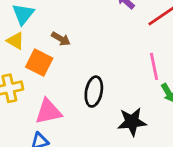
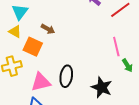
black ellipse: (94, 92) -> (66, 76), moved
black star: (132, 122) -> (102, 87), turned 30

